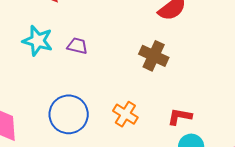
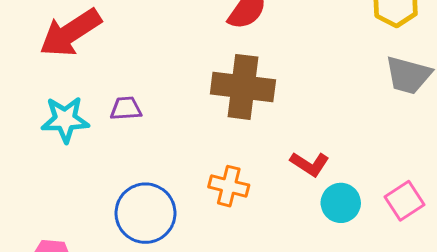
brown cross: (154, 56) -> (243, 87), size x1.4
red L-shape: (180, 117) -> (310, 164), turned -140

